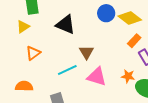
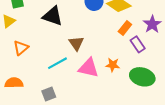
orange star: (128, 76) -> (113, 65), moved

